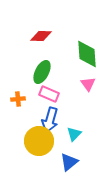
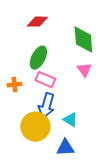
cyan triangle: (74, 134) -> (70, 120), turned -42
blue triangle: (69, 162) -> (65, 148), turned 36

